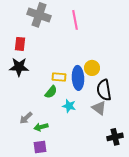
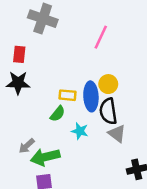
pink line: (75, 20) -> (101, 37), moved, turned 36
black semicircle: (104, 90) -> (108, 111), moved
green arrow: (41, 127) -> (45, 157), size x1.6

